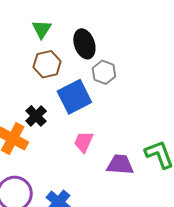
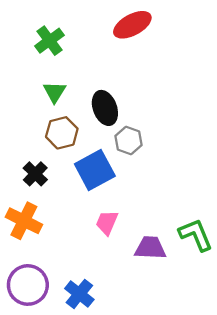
black cross: (36, 116) -> (35, 174), moved

